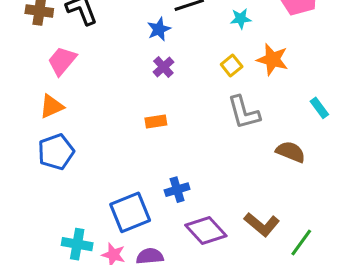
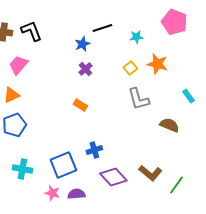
orange rectangle: (156, 122) -> (80, 105), turned 40
cyan cross: (77, 244) -> (22, 169), moved

